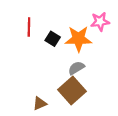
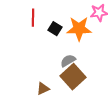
gray semicircle: (76, 68) -> (68, 61), moved

